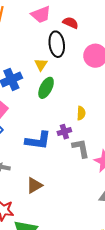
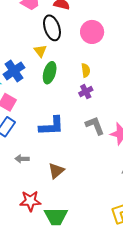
yellow semicircle: (81, 113) -> (86, 70), moved
purple cross: (64, 132) -> (86, 92), moved

